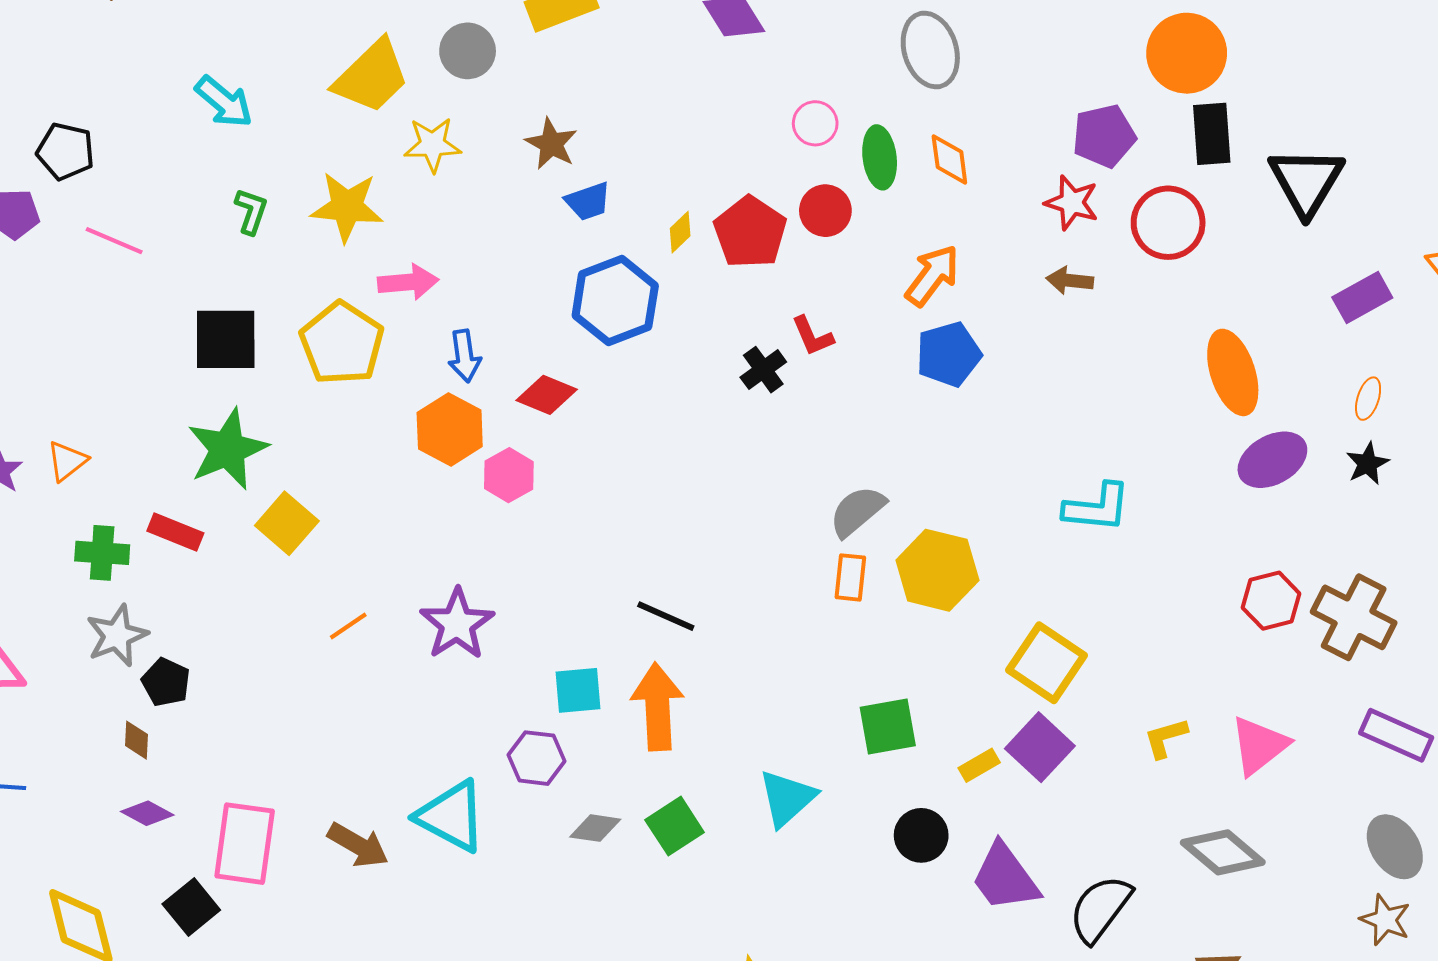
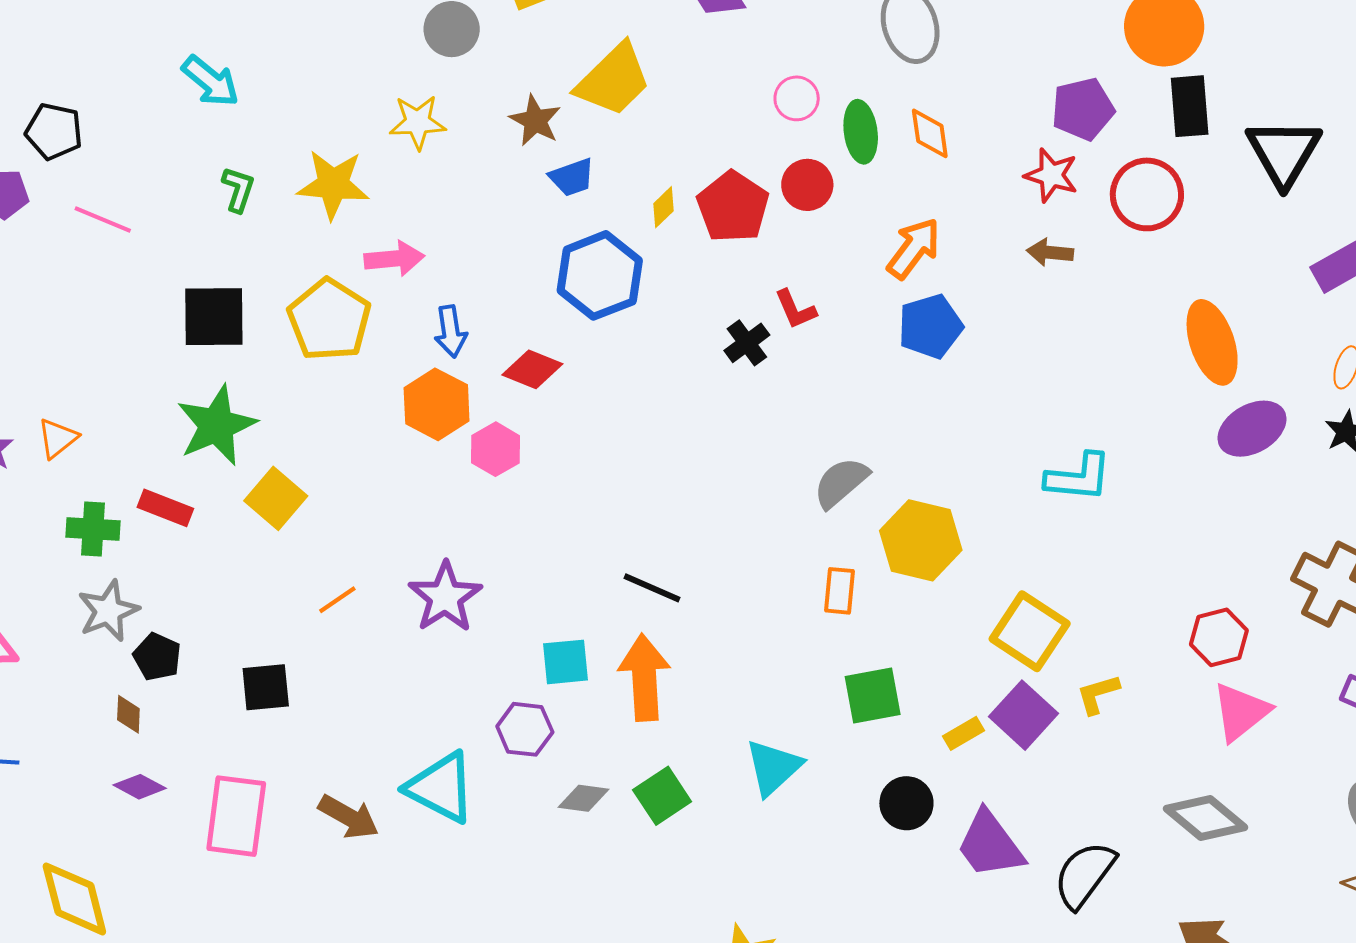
yellow trapezoid: (372, 76) -> (613, 80), moved
orange rectangle: (850, 577) -> (840, 591), moved
red hexagon: (1271, 601) -> (1219, 637), moved
yellow L-shape: (1166, 738) -> (1098, 694), moved
black square: (191, 907) -> (266, 687), moved, turned 34

